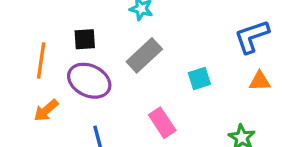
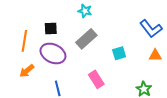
blue L-shape: (252, 36) -> (151, 29), turned -110

